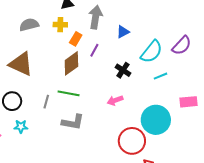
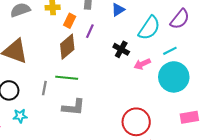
cyan line: (161, 76) -> (170, 51), moved
pink arrow: (115, 100) -> (142, 64), moved
pink rectangle: (188, 102) -> (189, 117), moved
cyan circle: (156, 120) -> (174, 77), moved

